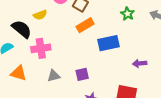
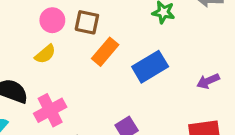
yellow semicircle: (40, 15) -> (45, 54), moved

